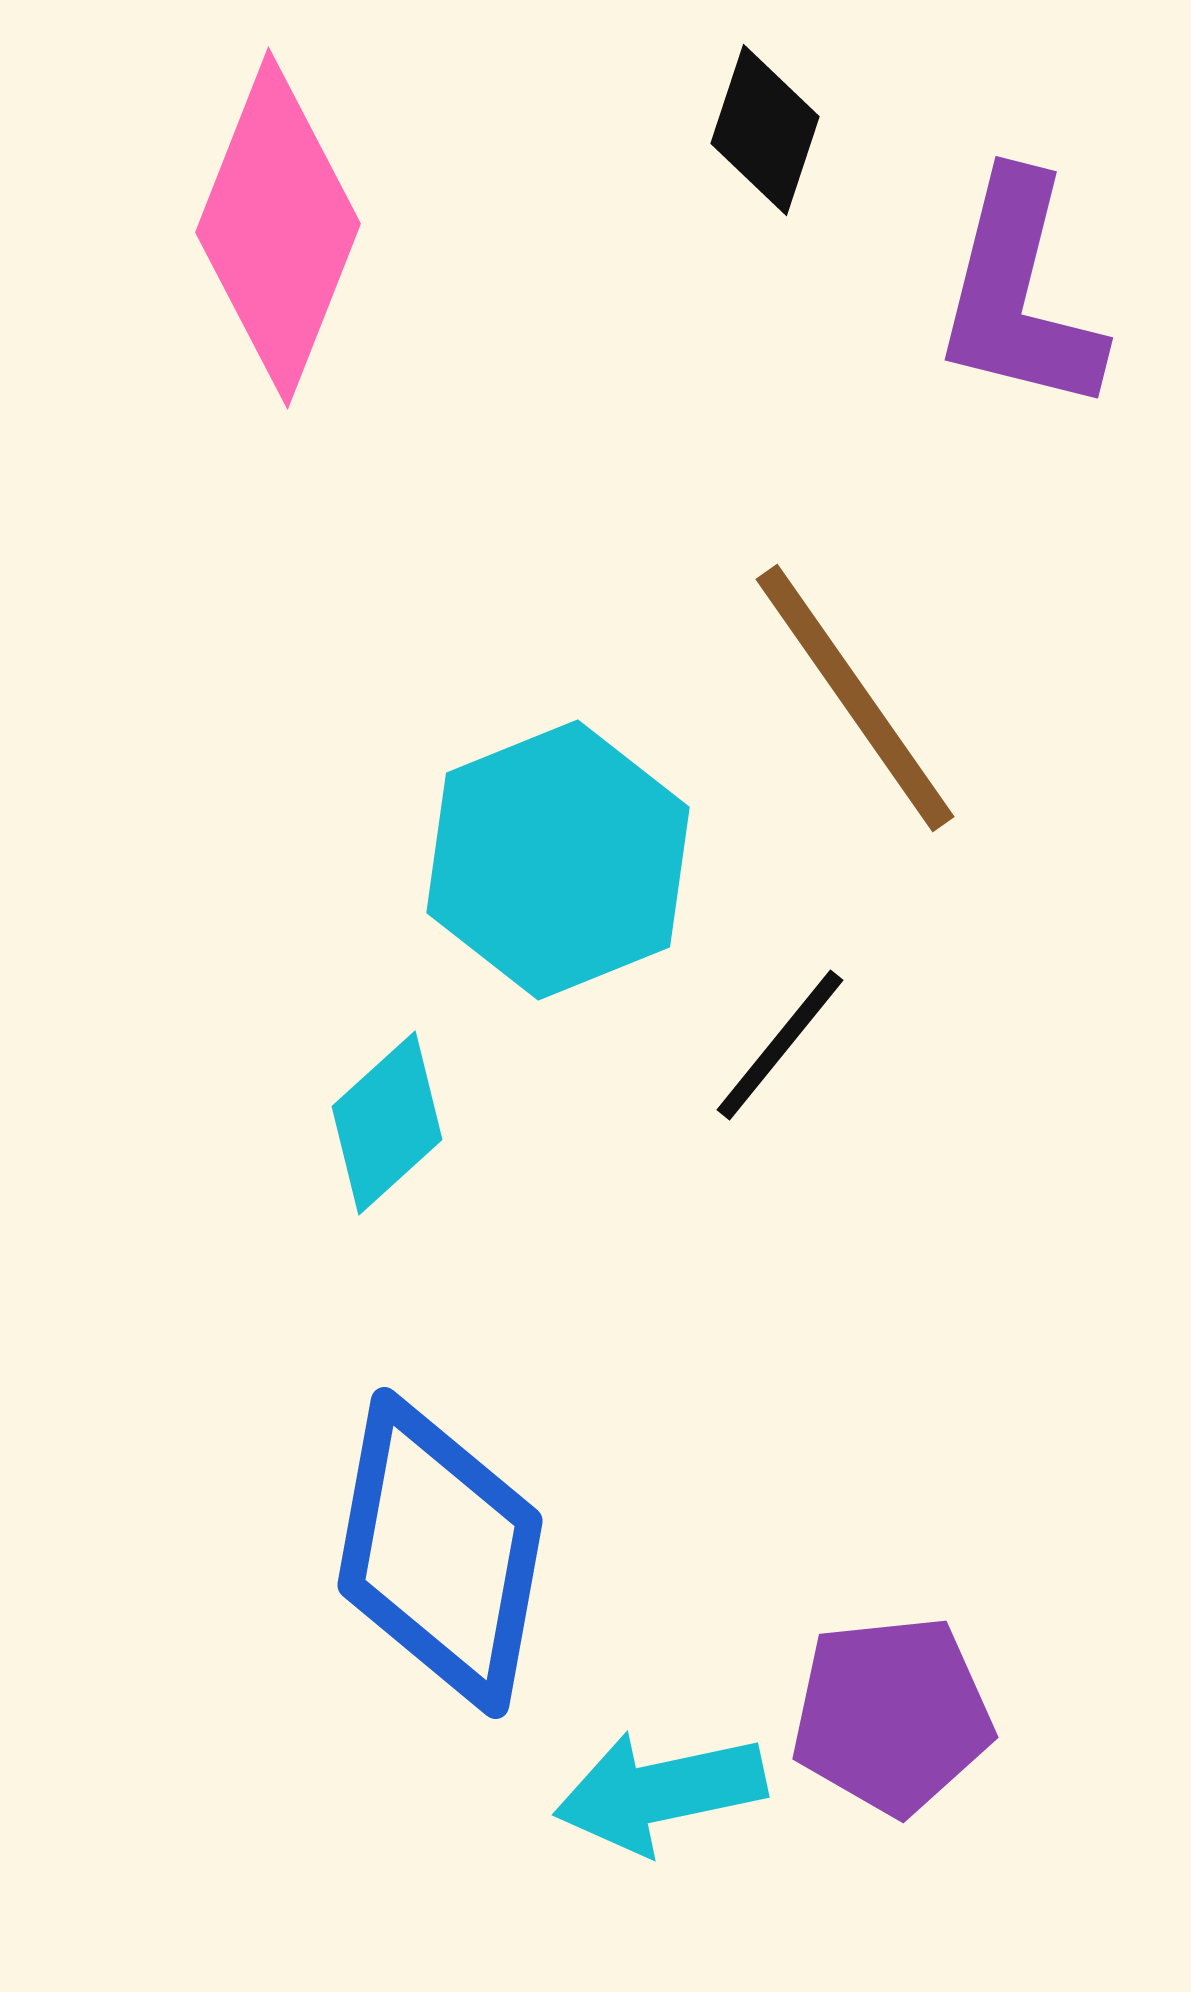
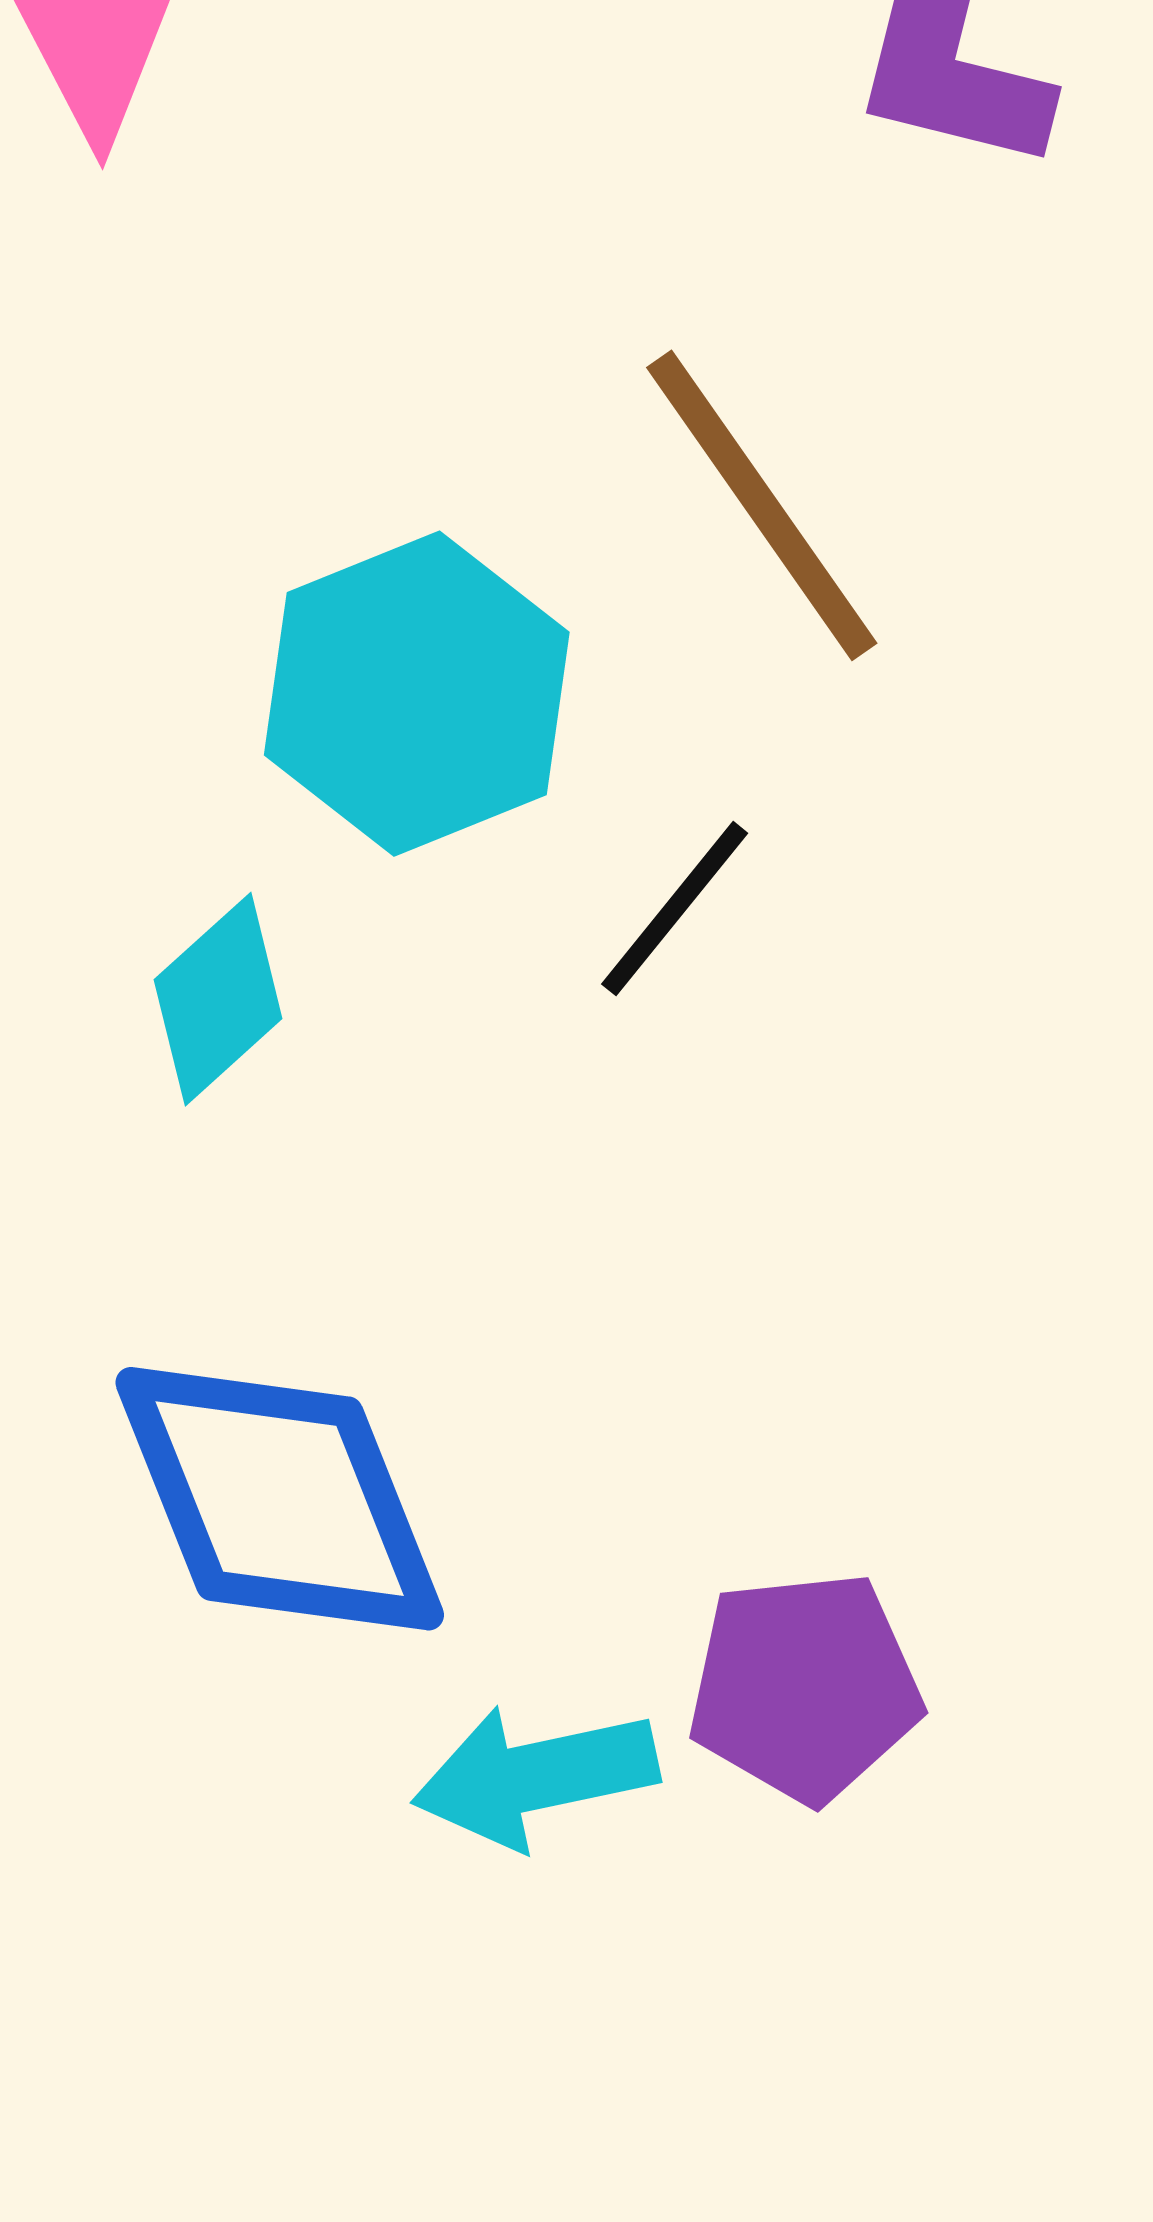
blue diamond: (440, 1553) -> (280, 1499), turned -32

